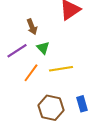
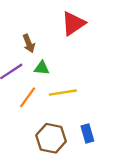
green triangle: (43, 48) -> (42, 68), turned -40

